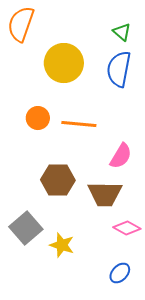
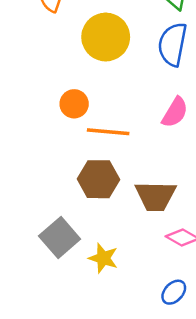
orange line: (79, 124) -> (108, 132), moved
pink semicircle: (121, 156) -> (175, 112), moved

